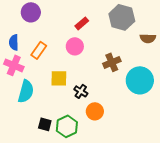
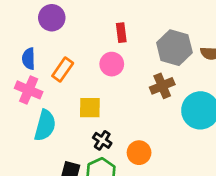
gray hexagon: (122, 17) -> (174, 48), moved
red rectangle: (82, 23) -> (121, 33), turned -56
black cross: (81, 91) -> (102, 140), moved

